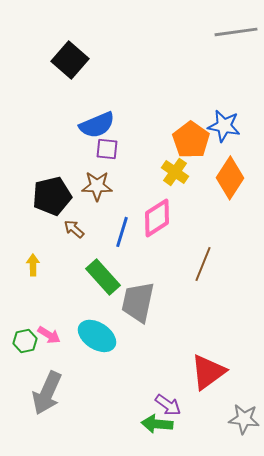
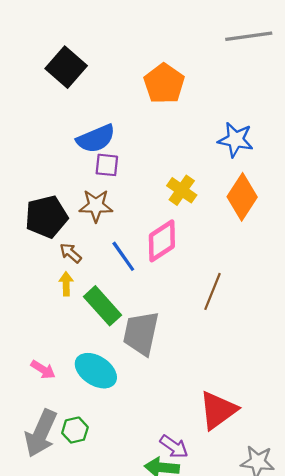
orange pentagon: (191, 140) -> (164, 84), moved
blue line: (122, 232) -> (123, 256), turned -52
yellow arrow: (33, 265) -> (66, 284), moved
green hexagon: (25, 341) -> (75, 430), moved

